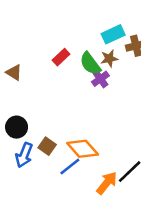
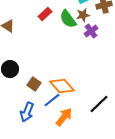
purple cross: (100, 79) -> (91, 31), moved
blue arrow: (24, 155) -> (27, 112), moved
orange arrow: (107, 183) -> (64, 117), moved

